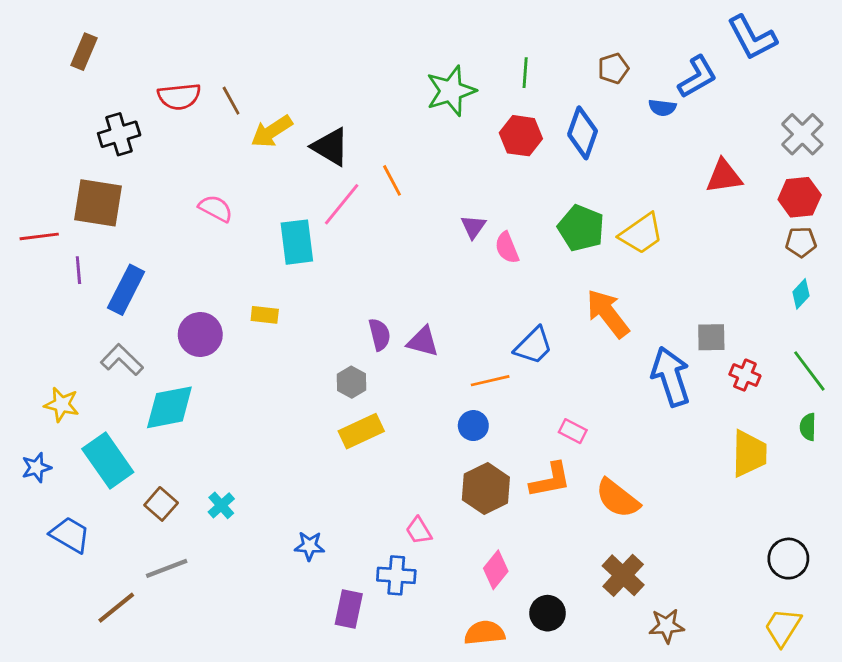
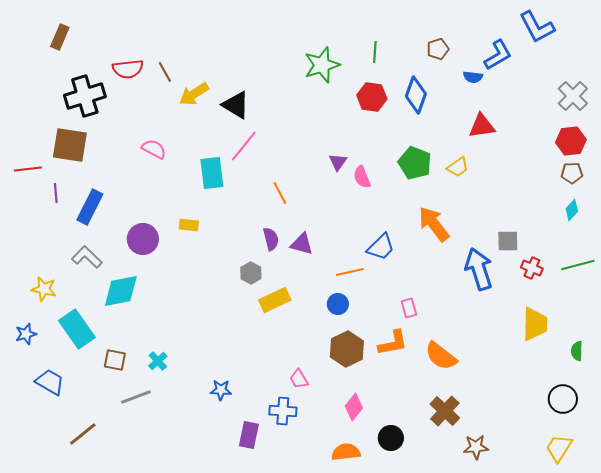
black cross: (119, 134) -> (85, 96), size x1.4
red triangle: (724, 176) -> (482, 126), moved
orange line: (392, 180) -> (280, 193), moved
yellow trapezoid: (641, 234) -> (458, 167), size x0.7
green line: (809, 371) -> (578, 265), turned -68
green semicircle: (808, 427) -> (577, 351), moved
yellow rectangle: (361, 431) -> (275, 300), moved
pink rectangle: (573, 431) -> (409, 308), turned 48
brown square: (161, 504) -> (115, 360), turned -30
gray line: (167, 568) -> (136, 397), moved

